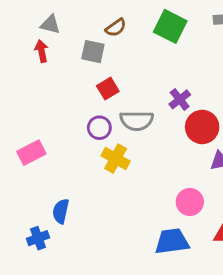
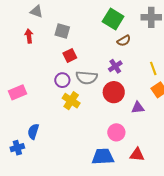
brown semicircle: (116, 28) -> (124, 41), moved
red arrow: (42, 51) -> (29, 36), moved
red circle: (202, 127) -> (114, 92), moved

